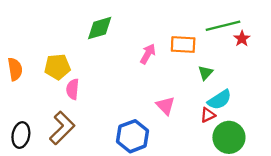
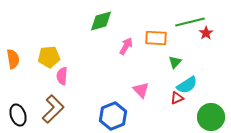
green diamond: (100, 28) -> (101, 21), moved
black ellipse: (21, 135) -> (18, 115), turned -30
green circle: (229, 137) -> (211, 117), moved

